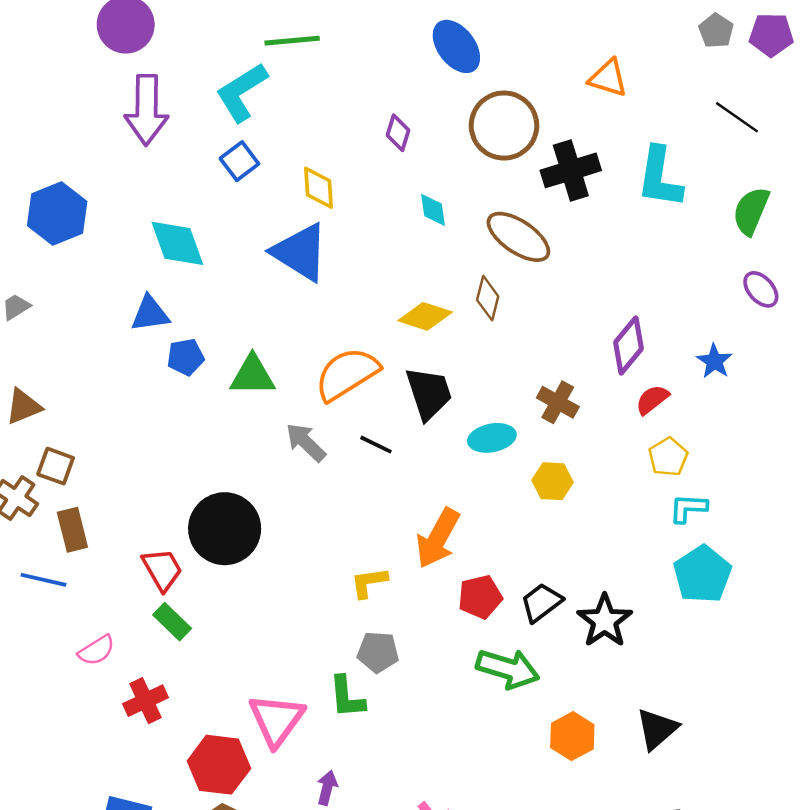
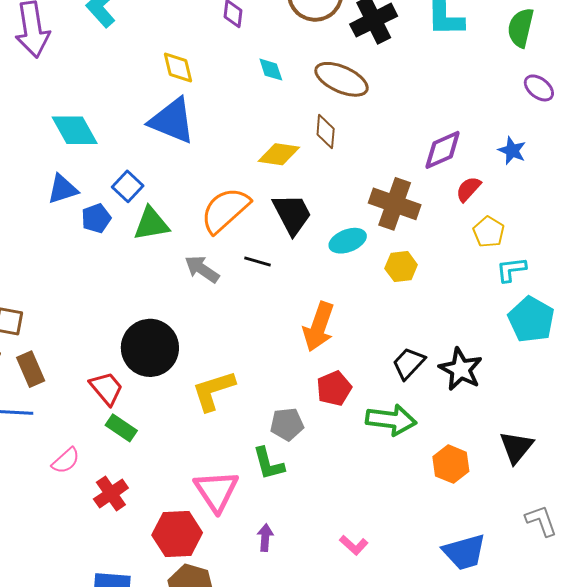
blue square: (239, 161) -> (128, 186), moved
purple diamond: (629, 346) -> (443, 150), turned 36
brown cross: (558, 402) -> (395, 204), size x1.5
yellow L-shape: (369, 582) -> (213, 391), moved, size x1.5
red pentagon: (480, 597) -> (334, 388), moved

